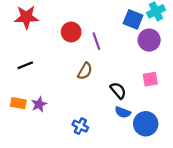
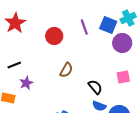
red star: (26, 17) -> (15, 23), turned -30
purple line: (96, 41) -> (84, 27), moved
purple star: (39, 104) -> (26, 83), moved

